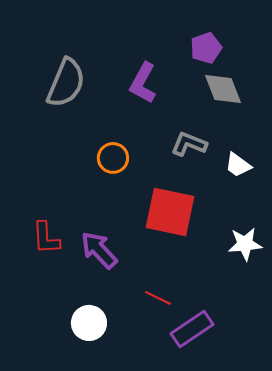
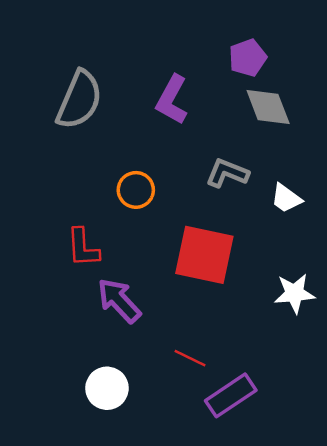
red L-shape: (46, 238) -> (83, 248), moved

